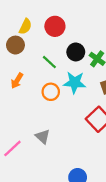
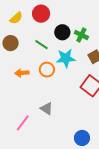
yellow semicircle: (25, 26) -> (16, 18), turned 32
brown circle: (15, 45) -> (11, 43), moved
orange arrow: (17, 81) -> (22, 73), moved, turned 64

